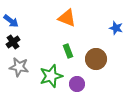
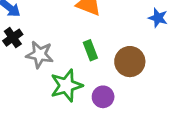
gray star: (19, 67) -> (40, 54), moved

